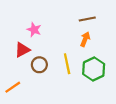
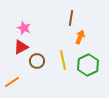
brown line: (87, 19) -> (71, 18), moved, turned -70
pink star: (34, 30) -> (24, 28), moved

